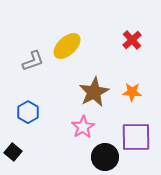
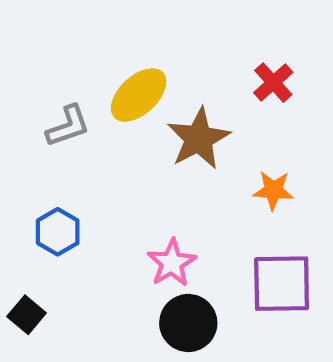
brown star: (94, 92) -> (199, 139), moved
black circle: (105, 157) -> (188, 323), moved

